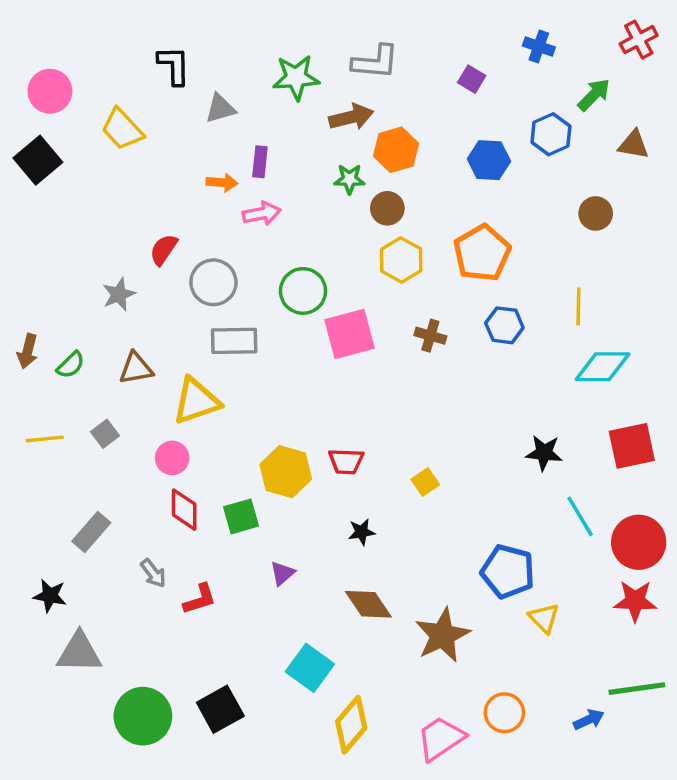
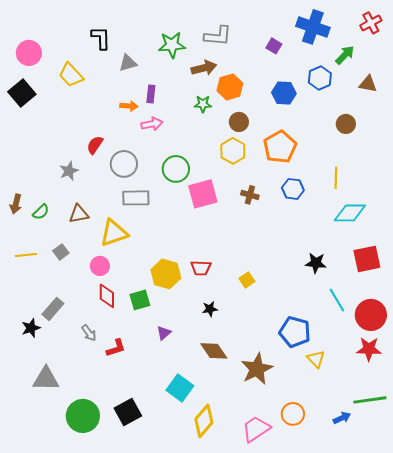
blue cross: (539, 46) -> (313, 27), size x1.8
brown circle: (387, 208) -> (239, 122), moved
black star: (50, 596) -> (31, 328), moved, turned -30

